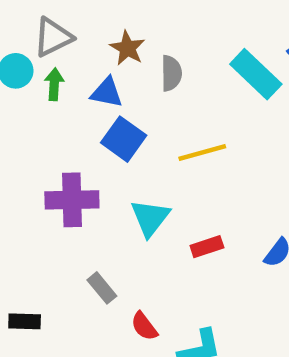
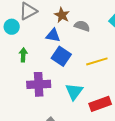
gray semicircle: (171, 73) -> (82, 26), turned -70
green arrow: (54, 84) -> (23, 55), moved
red rectangle: (207, 247) -> (100, 104), size x1.5

